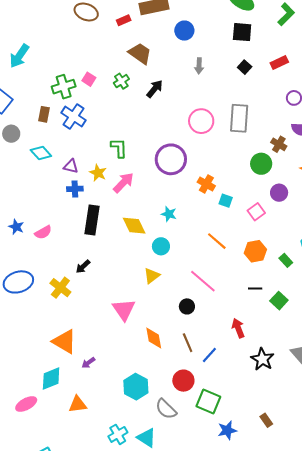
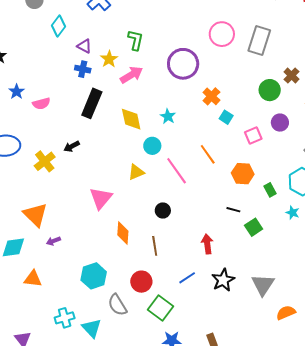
cyan diamond: (41, 153) -> (59, 26), turned 65
pink line: (203, 281) -> (177, 171), moved
blue line: (209, 355) -> (187, 278), moved

